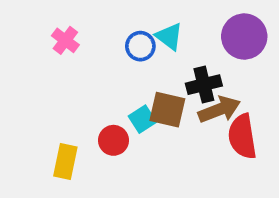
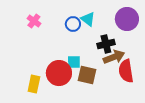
brown square: (167, 110) -> (87, 75), moved
cyan square: (142, 119) -> (74, 62), turned 32
red circle: (113, 140) -> (59, 73), size x1.6

